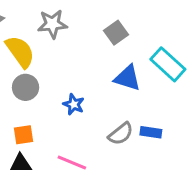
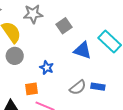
gray square: (116, 33) -> (64, 26), moved
orange square: (24, 135) -> (31, 89), moved

